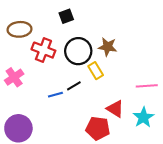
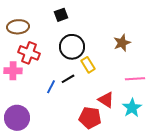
brown star: (108, 47) -> (122, 43), moved, turned -30
red cross: (43, 50) -> (29, 53), moved
pink cross: (14, 77) -> (13, 71), turned 36
blue line: (55, 95) -> (51, 87), turned -48

